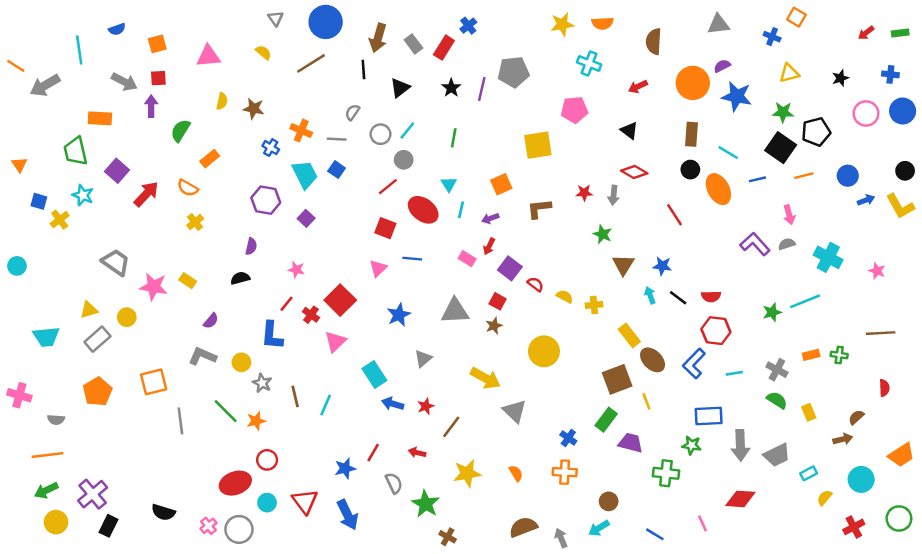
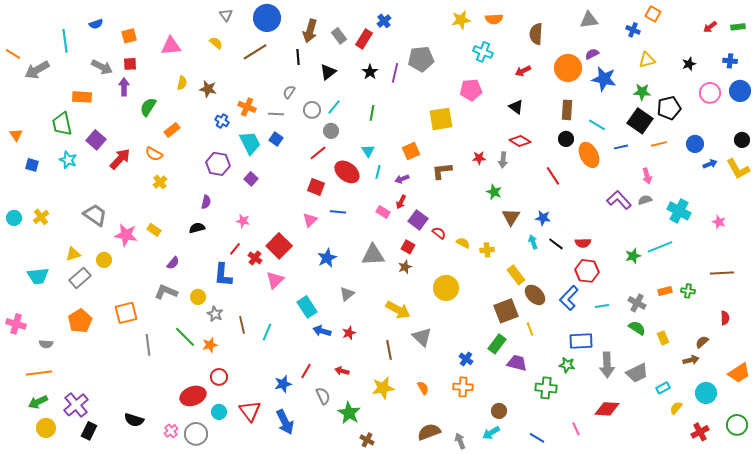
yellow cross: (60, 220) -> (41, 217), moved
brown line: (451, 427) -> (389, 350), moved, turned -48

